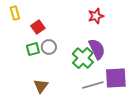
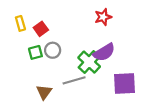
yellow rectangle: (15, 13) -> (20, 23), moved
purple semicircle: (97, 49) -> (104, 52), turned 85
gray line: (93, 85) -> (74, 80), moved

